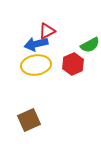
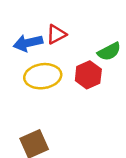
blue arrow: (36, 44) -> (28, 43), moved

